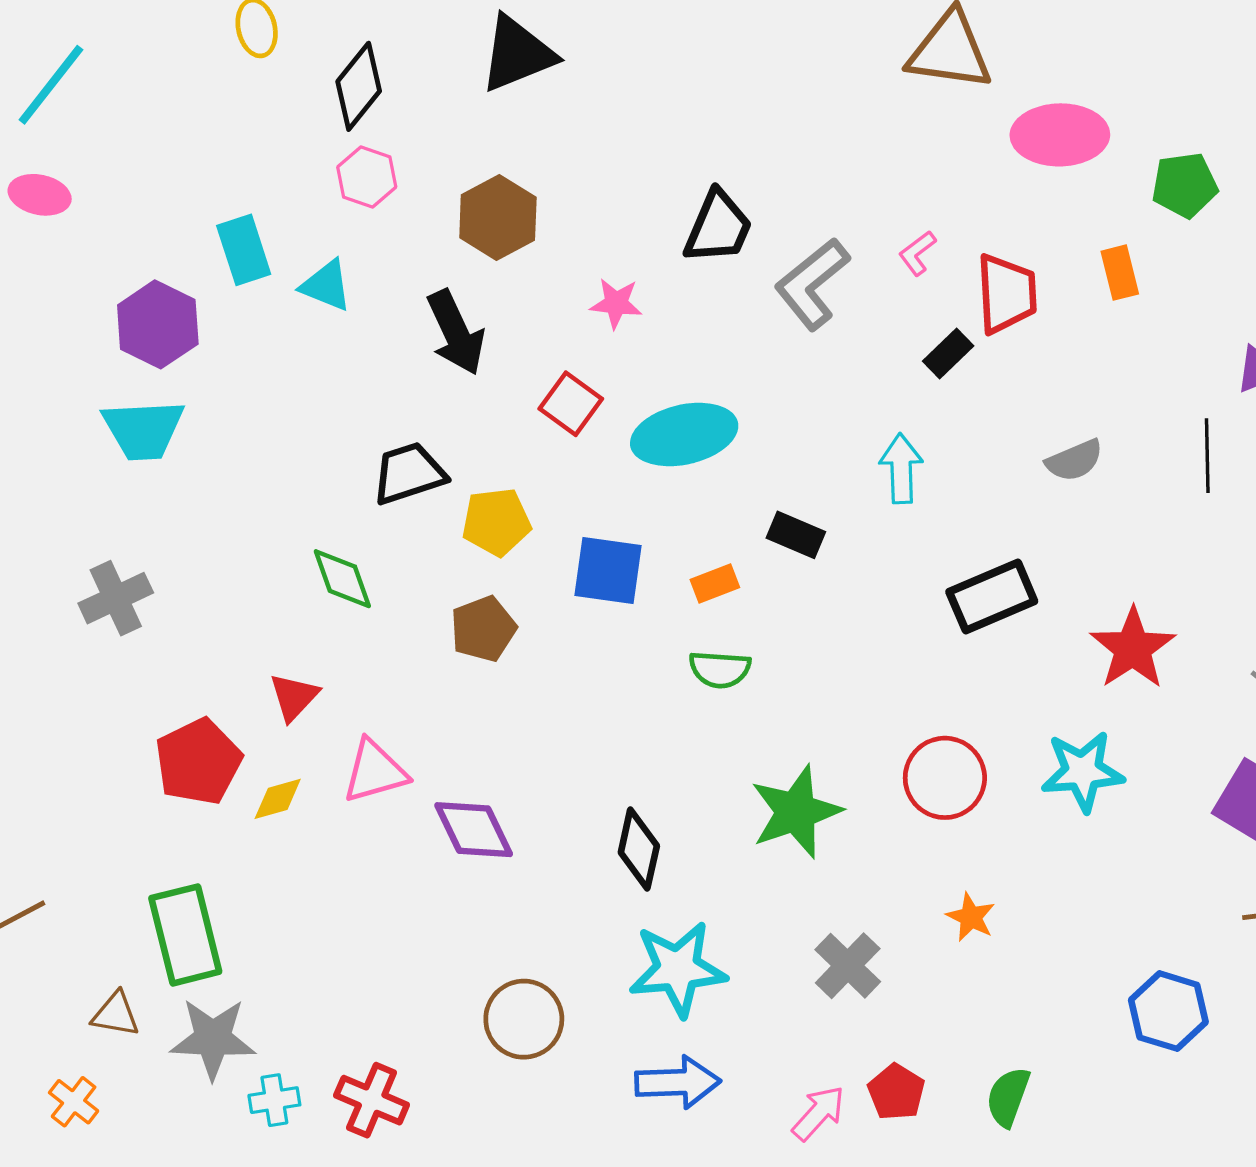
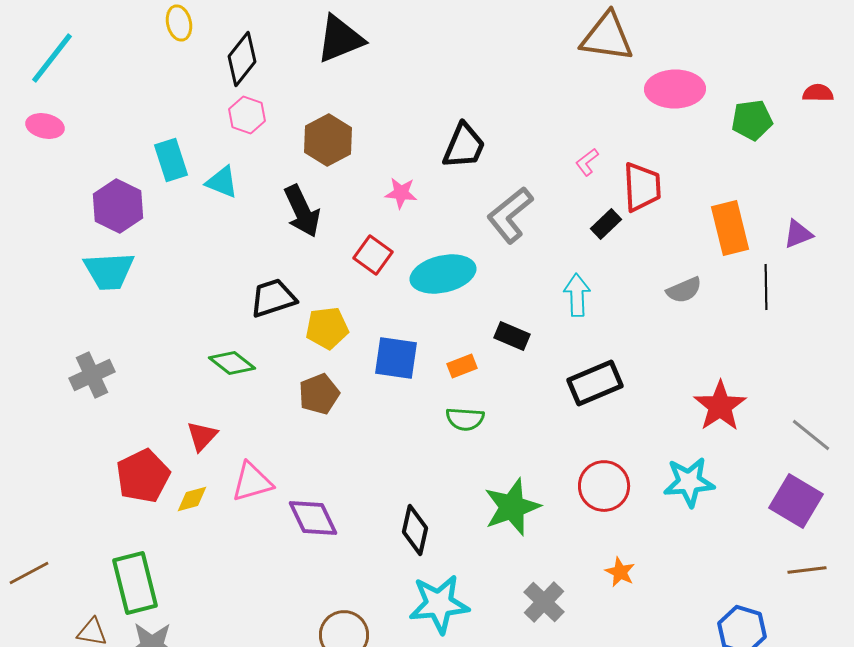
orange rectangle: (1120, 273) -> (730, 228), moved, size x1.6
gray L-shape: (812, 284) -> (510, 215), moved
green diamond: (342, 579) -> (232, 363), turned -33
black rectangle: (992, 596) -> (595, 383), moved

